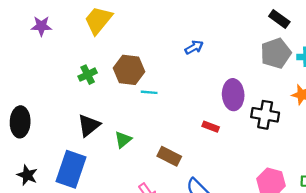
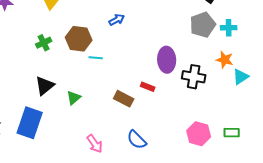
blue arrow: (194, 47) -> (117, 20), moved
brown rectangle: (169, 156) -> (124, 99), moved

